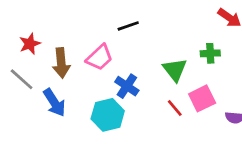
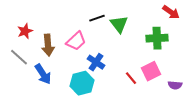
green cross: (210, 53) -> (157, 38), size x1.5
green triangle: (175, 70) -> (119, 24), moved

